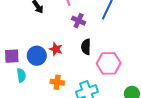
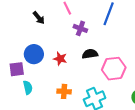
black semicircle: (86, 47) -> (90, 54), turned 84
blue circle: (37, 56) -> (34, 54), moved

